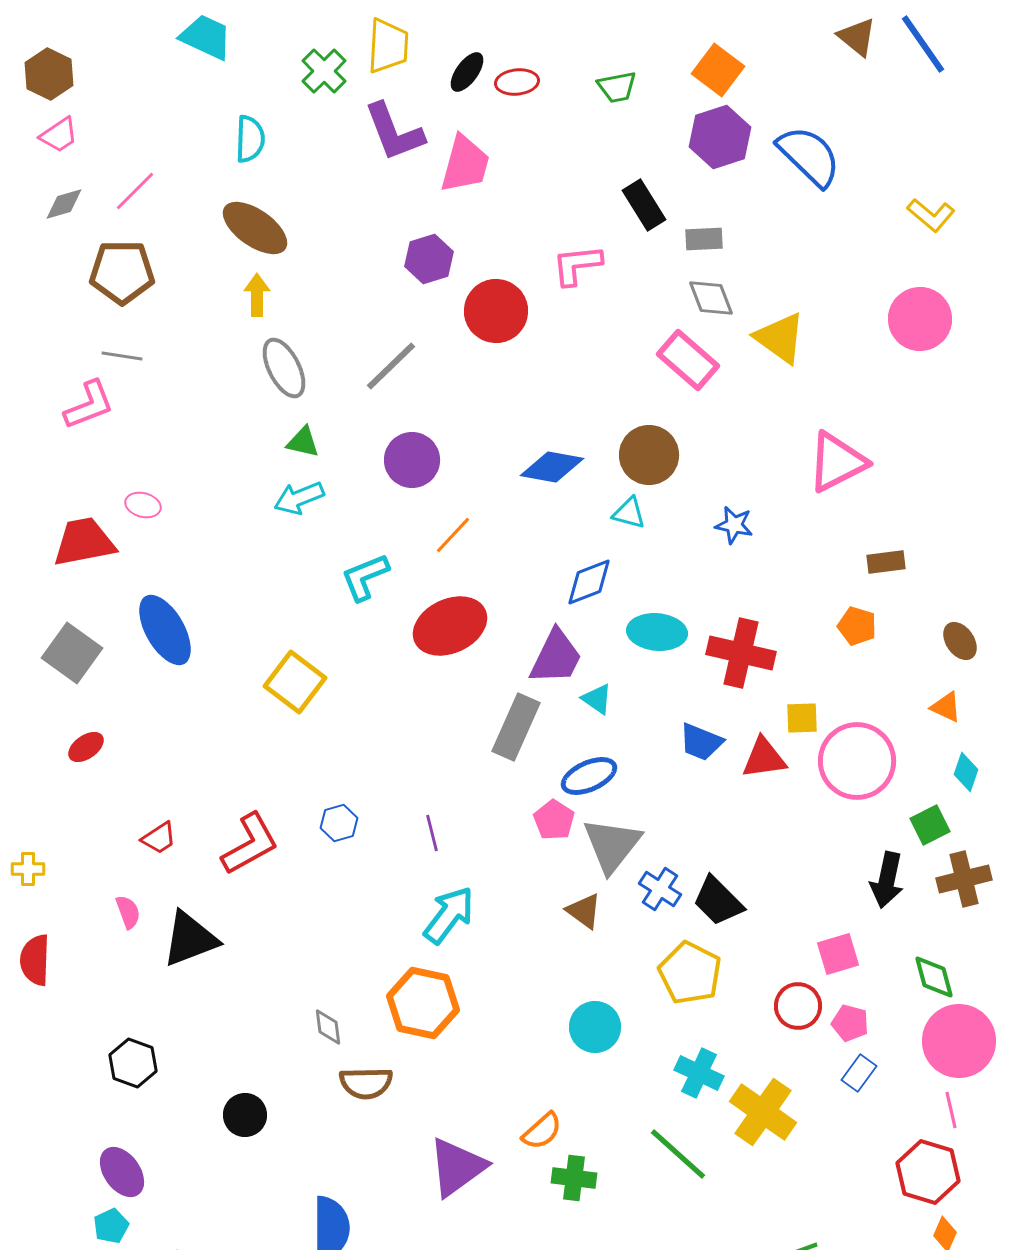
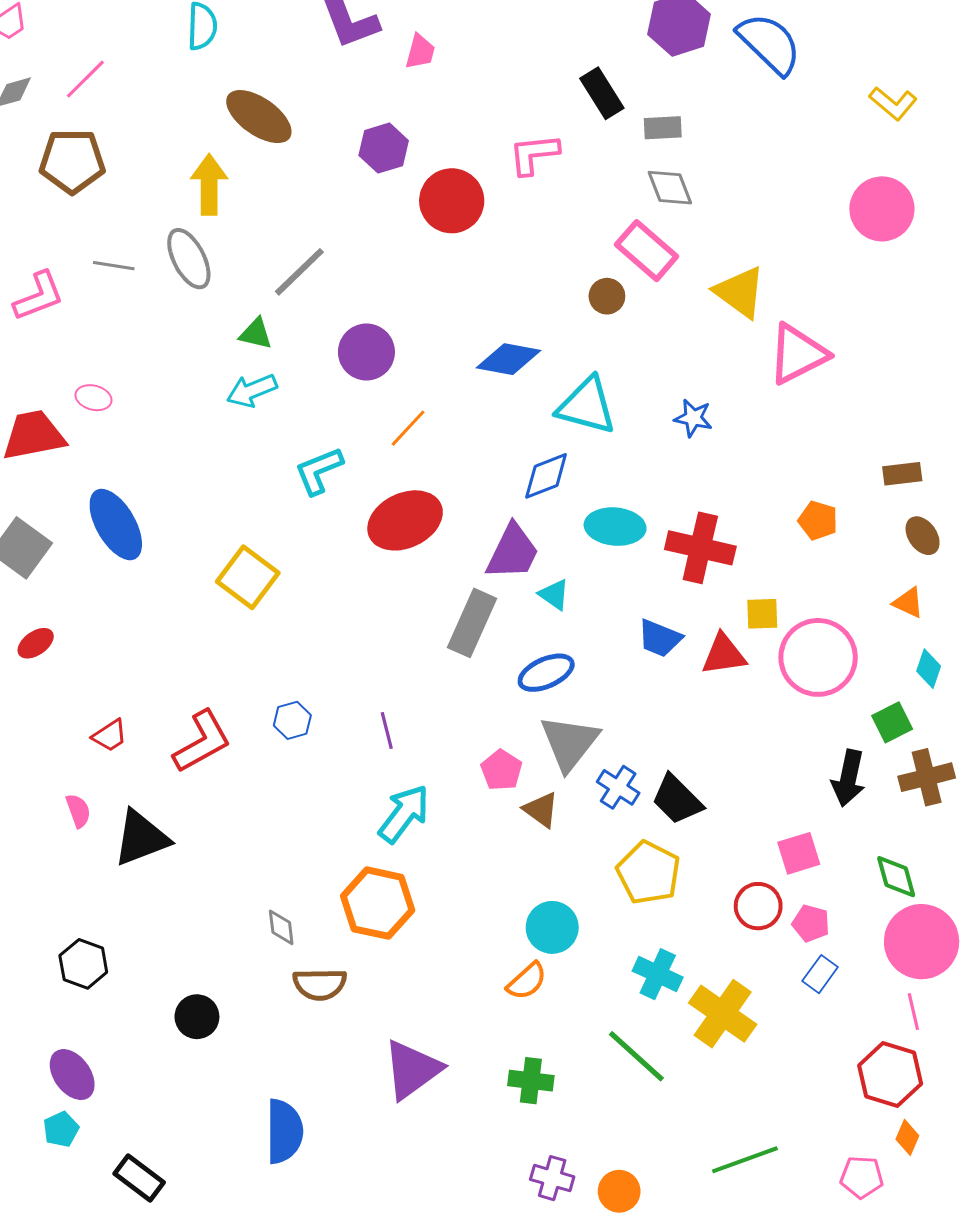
pink trapezoid: (465, 164) -> (420, 52), size x0.6
brown ellipse: (255, 228) -> (259, 117), moved
yellow arrow: (257, 295) -> (209, 185), size x1.4
yellow triangle: (780, 338) -> (740, 292), moved
gray line: (122, 356) -> (114, 266), moved
gray line: (391, 366) -> (299, 272), moved
gray ellipse: (284, 368) -> (189, 259), moved
brown circle: (649, 455) -> (607, 296), moved, size x0.6
cyan triangle: (629, 513) -> (587, 406), size x1.8
brown rectangle: (886, 562) -> (902, 474), moved
pink pentagon: (554, 820) -> (501, 770), moved
orange semicircle: (542, 1131) -> (527, 981), moved

